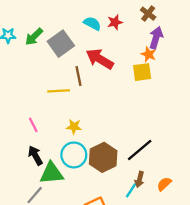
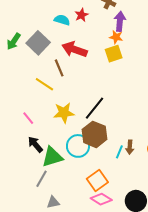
yellow line: (59, 91) -> (44, 84), turned 48
yellow star: (74, 127) -> (64, 113), size x1.5
black line: (140, 150) -> (95, 108), moved
cyan circle: (74, 155) -> (78, 146), moved
cyan line: (131, 190) -> (119, 152), moved

